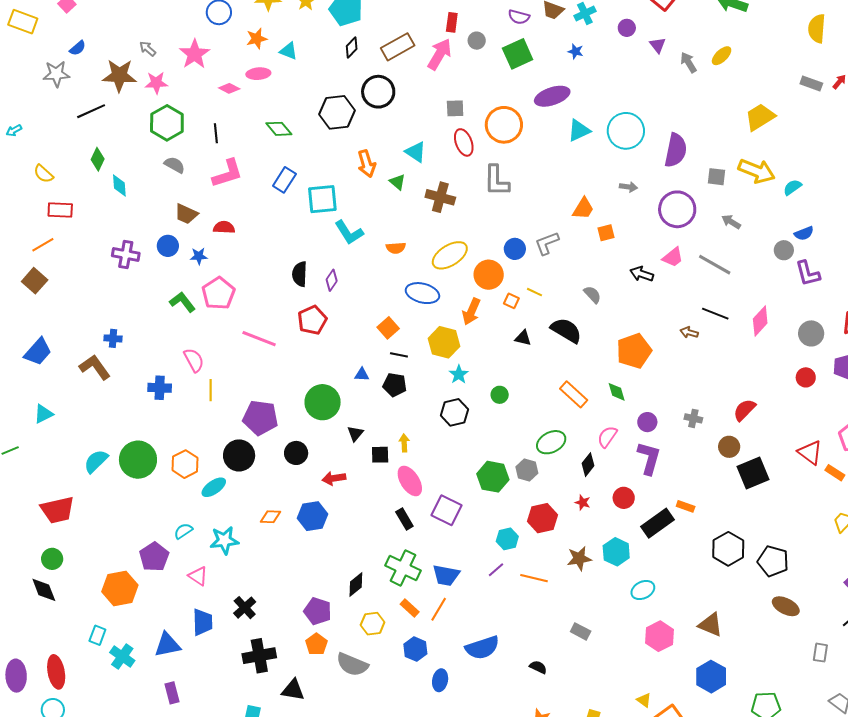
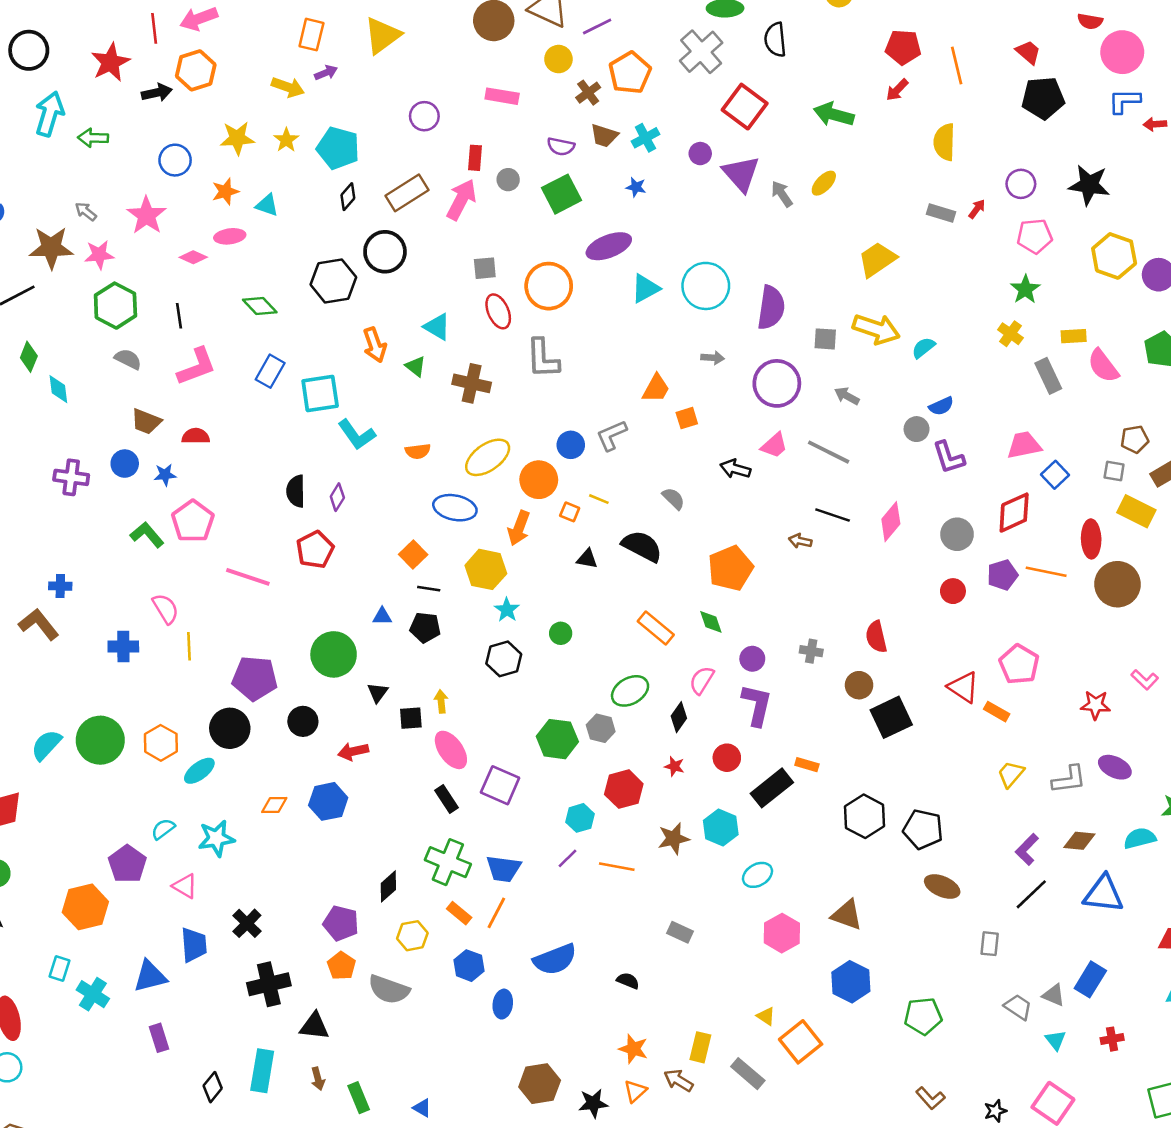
purple triangle: (658, 45) -> (741, 174), size x1.8
red semicircle: (744, 410) -> (876, 637), turned -55

